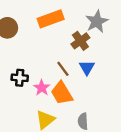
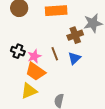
pink star: (42, 88) -> (34, 56), moved
orange trapezoid: (62, 93) -> (35, 72), moved, turned -40

